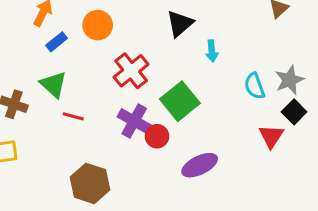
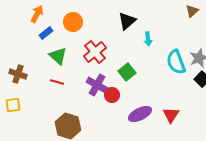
green triangle: (53, 84) -> (58, 56), moved
cyan semicircle: (254, 86) -> (176, 62), size x1.4
green square: (180, 101) -> (127, 72), size x0.7
red triangle: (271, 136) -> (171, 115), moved

